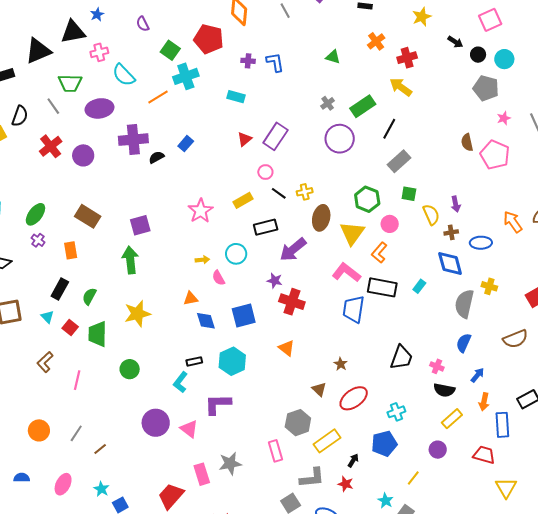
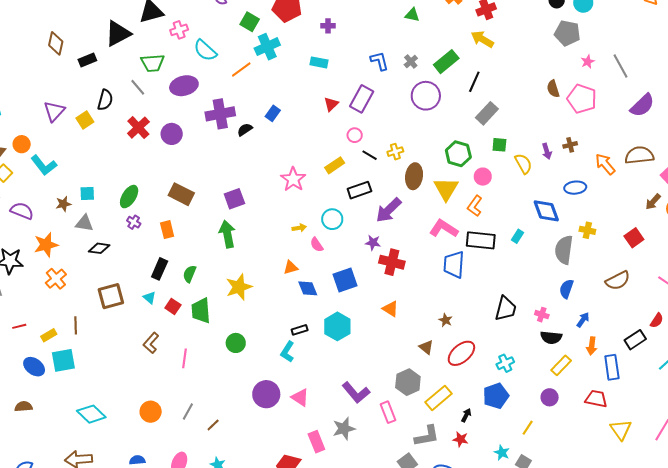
blue L-shape: (275, 62) -> (379, 61), moved
brown cross: (451, 232) -> (570, 145), moved
purple L-shape: (218, 404) -> (356, 393), moved, turned -124

